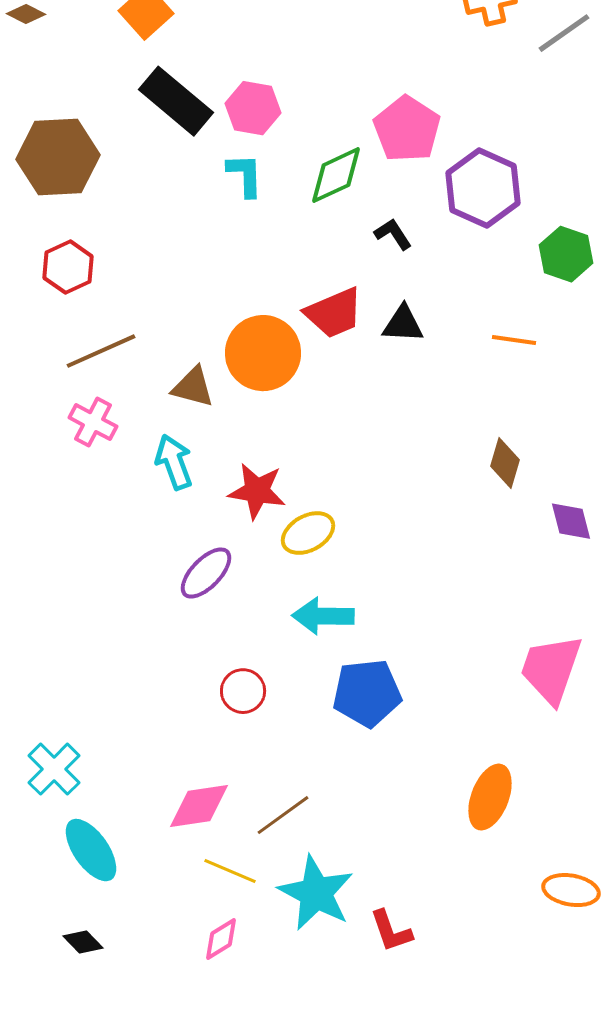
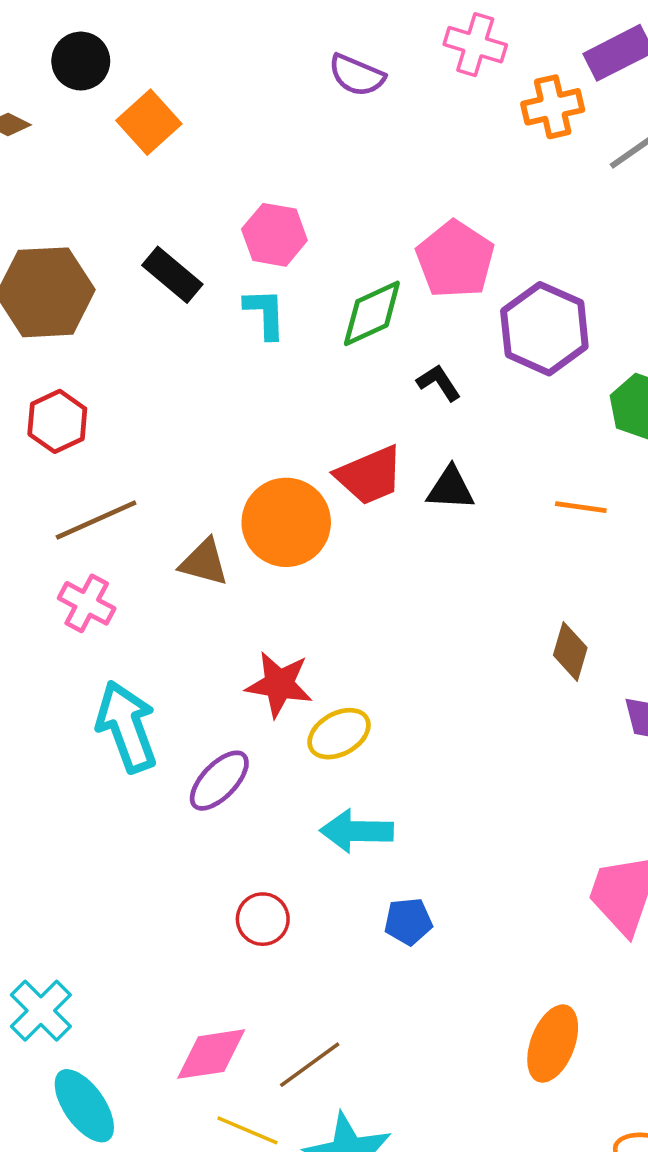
black rectangle: (176, 101) -> (172, 275), moved, size x0.7
cyan arrow: (174, 462) -> (127, 727), moved, size x1.4
blue pentagon: (367, 693) -> (408, 921), size x0.6

